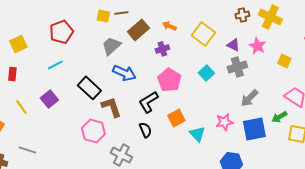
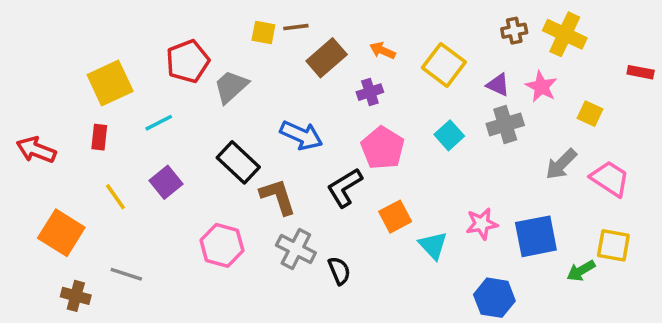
yellow square: (18, 44) -> (110, 83), size x1.4
gray trapezoid: (111, 46) -> (231, 87), moved
cyan line: (55, 65) -> (159, 123), moved
gray arrow: (249, 98) -> (561, 164), moved
green arrow: (279, 117) -> (581, 271), moved
black semicircle: (145, 130) -> (339, 271), moved
pink hexagon: (93, 131) -> (222, 245), moved
gray cross: (121, 155) -> (296, 249), moved

